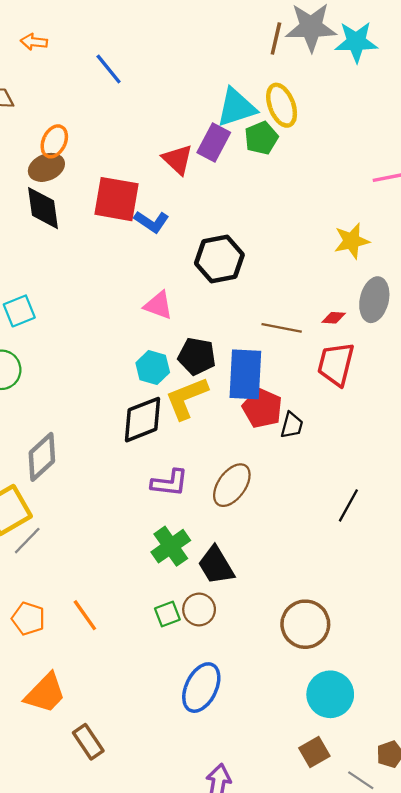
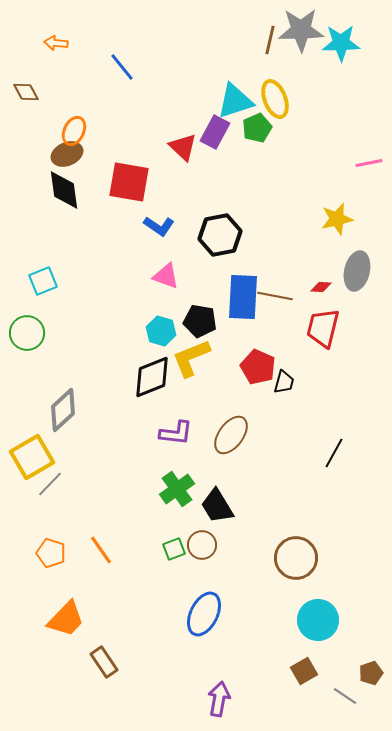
blue L-shape: (152, 222) -> (159, 226), moved
blue rectangle: (245, 374) -> (243, 297), moved

